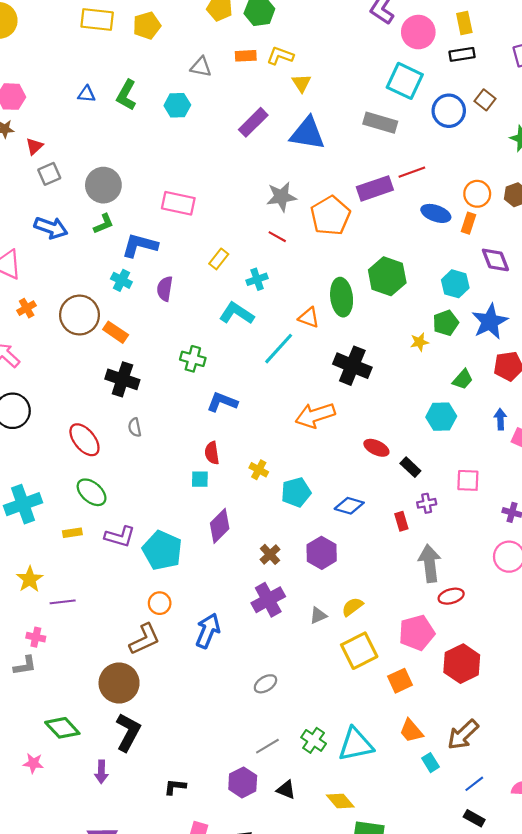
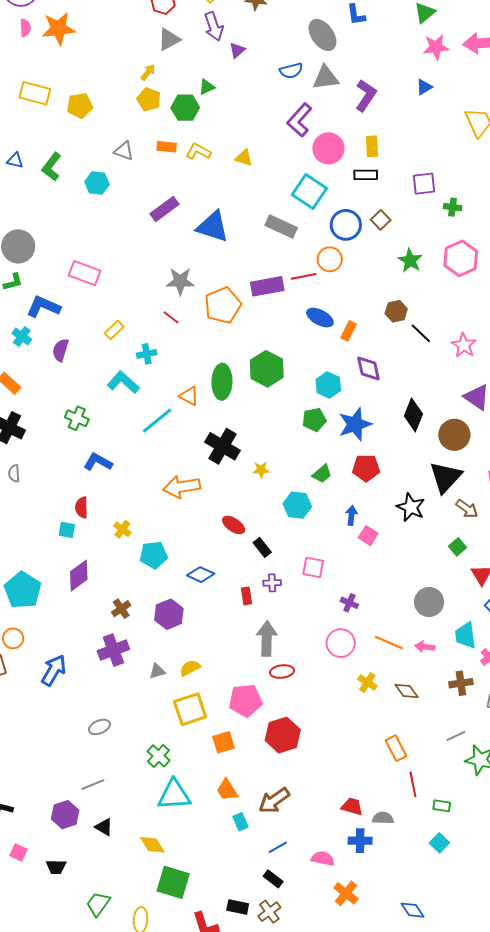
yellow triangle: (301, 83) -> (244, 158), moved, turned -48
orange circle: (477, 194) -> (330, 259), moved
yellow star: (419, 342) -> (261, 470), moved
green cross: (314, 740) -> (159, 756), moved

